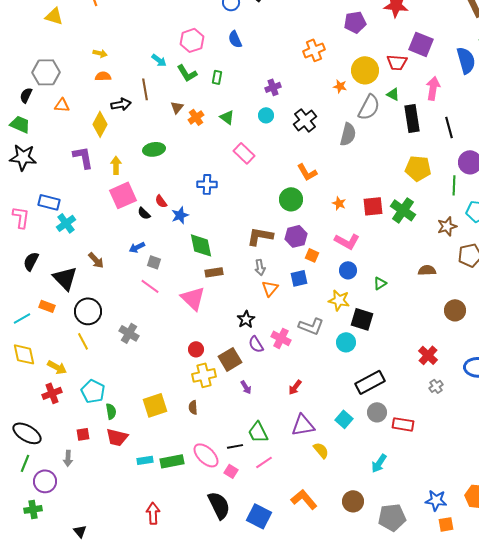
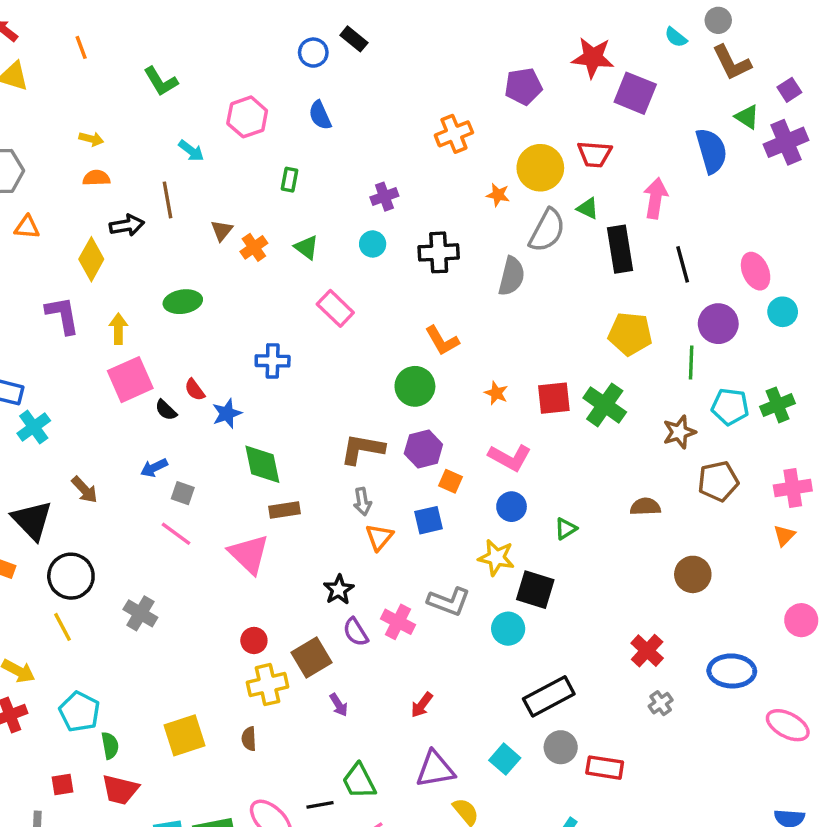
purple square: (421, 44) -> (635, 93), moved
green L-shape: (187, 73) -> (161, 81), moved
black cross: (305, 120) -> (439, 252), turned 35

